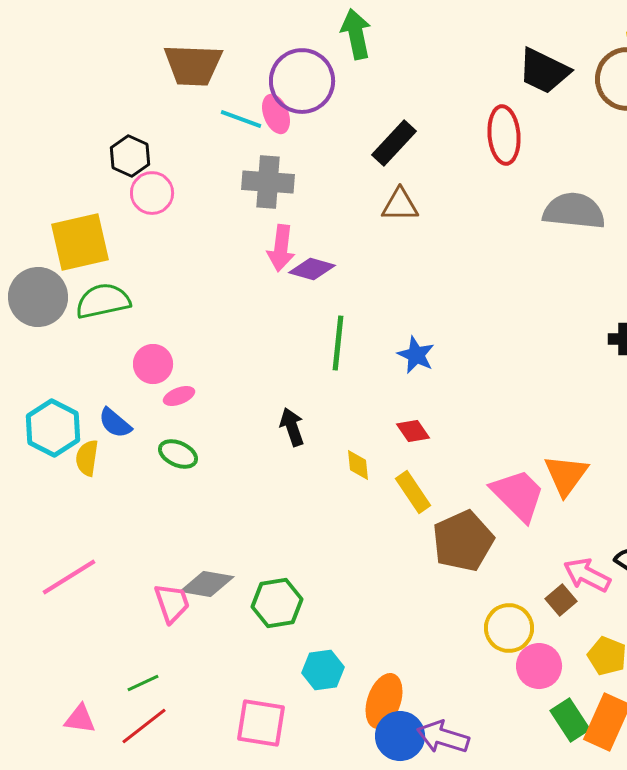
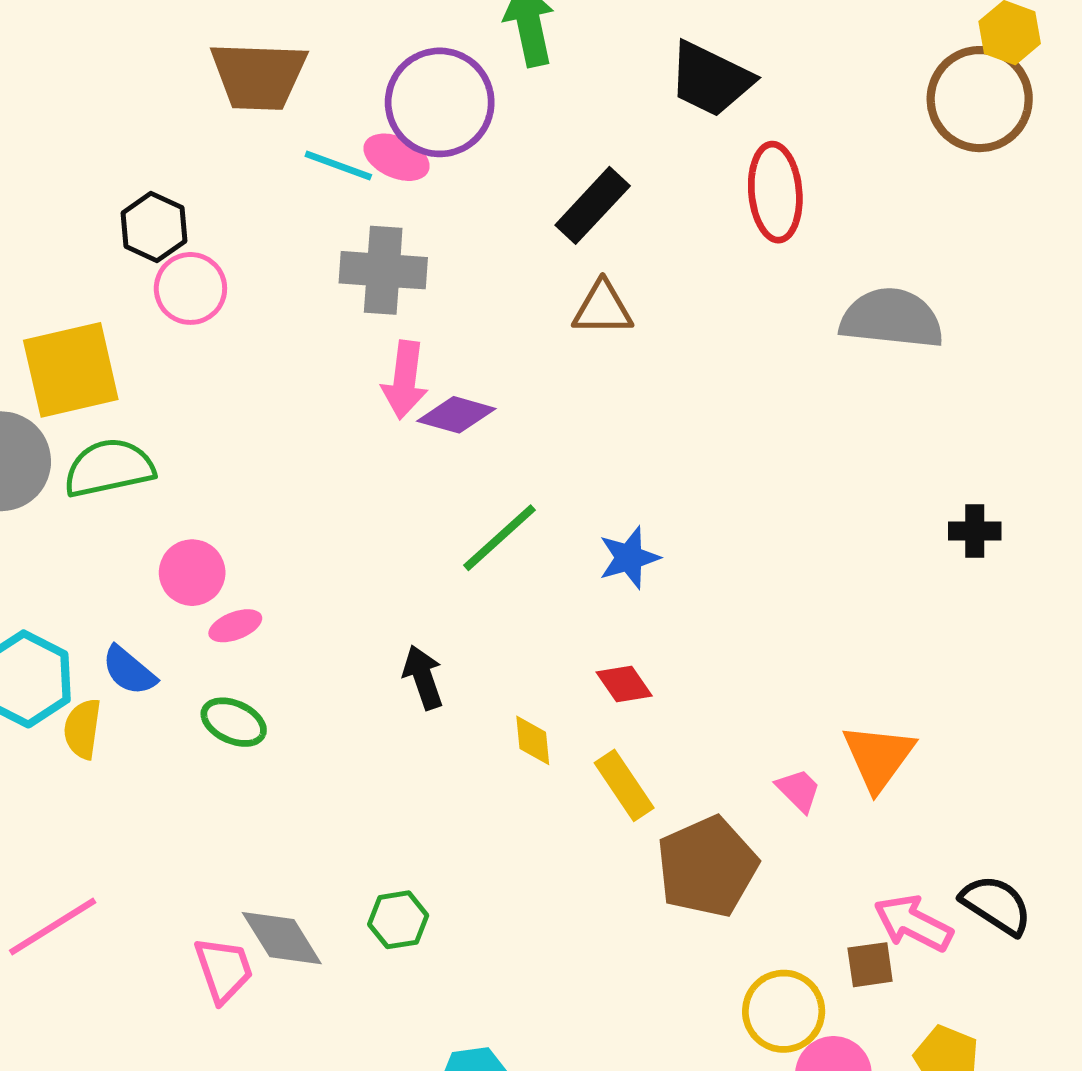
black trapezoid: (544, 71) -> (711, 79), moved
pink ellipse: (276, 114) -> (396, 157), turned -45
green line: (338, 343) -> (499, 538), turned 42
blue star: (416, 355) -> (629, 558), turned 30
pink trapezoid: (518, 495) -> (799, 790), size x0.5
gray diamond: (207, 584) -> (282, 938), turned 48
brown square: (561, 600) -> (870, 965), turned 32
green hexagon: (277, 603) -> (398, 920), moved, size x0.7

